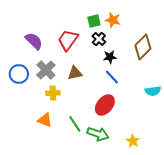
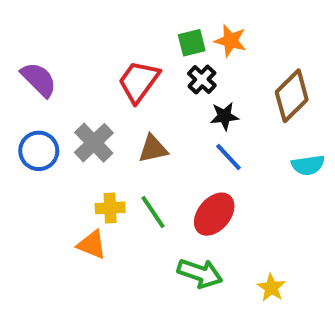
purple semicircle: (34, 41) -> (39, 79), moved
cyan semicircle: (153, 91) -> (308, 165), moved
yellow cross: (53, 93) -> (110, 208), moved
green line: (75, 124) -> (153, 212), moved

